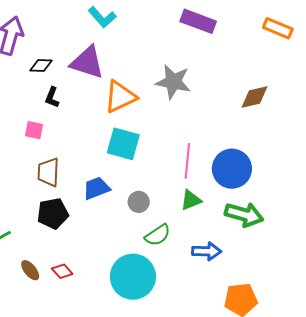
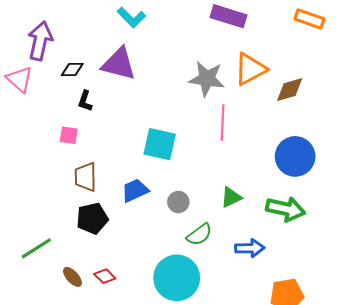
orange triangle: (120, 97) -> (250, 69), moved
pink line: (187, 161) -> (223, 122), moved
blue circle: (232, 169) -> (295, 156), moved

